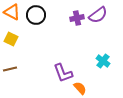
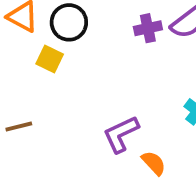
yellow square: (11, 39) -> (50, 59), moved
purple L-shape: (63, 73) -> (121, 134), turned 85

